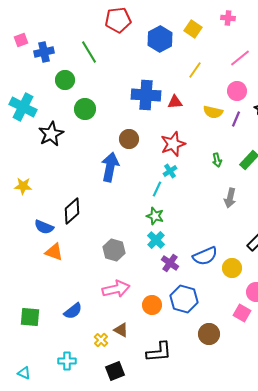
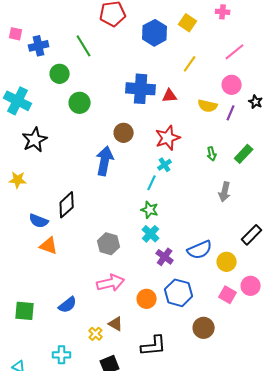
pink square: (21, 40) -> (16, 34), turned 32
black star: (51, 134) -> (35, 140), moved
pink square: (242, 313) -> (228, 295), moved

